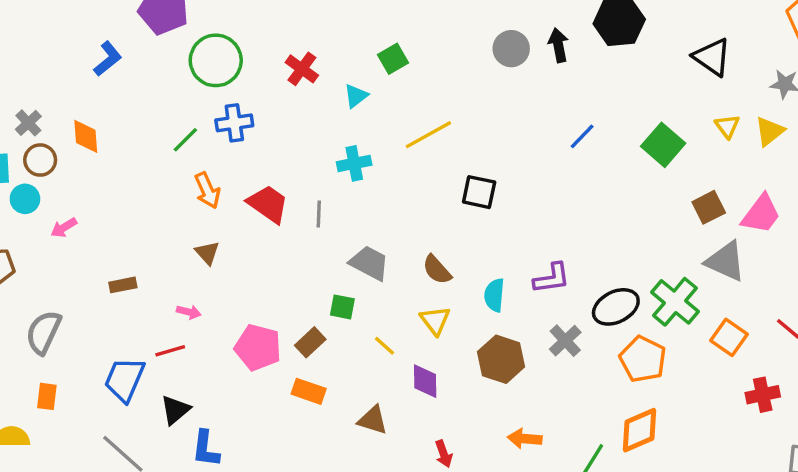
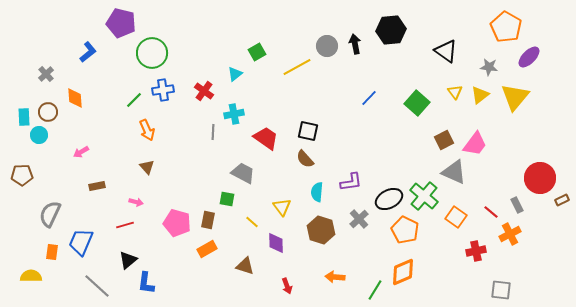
red cross: (302, 69) -> (204, 91), moved
gray cross: (28, 123) -> (46, 74), moved
yellow line: (428, 135) -> (297, 67), moved
red trapezoid: (268, 204) -> (266, 138), moved
gray line: (319, 214) -> (213, 132), moved
pink arrow: (64, 228) -> (81, 152), moved
brown semicircle: (437, 270) -> (305, 159), moved
brown rectangle: (310, 342) -> (208, 220), turned -36
blue trapezoid: (125, 380) -> (81, 242), moved
orange rectangle: (309, 391) -> (207, 249), turned -48

